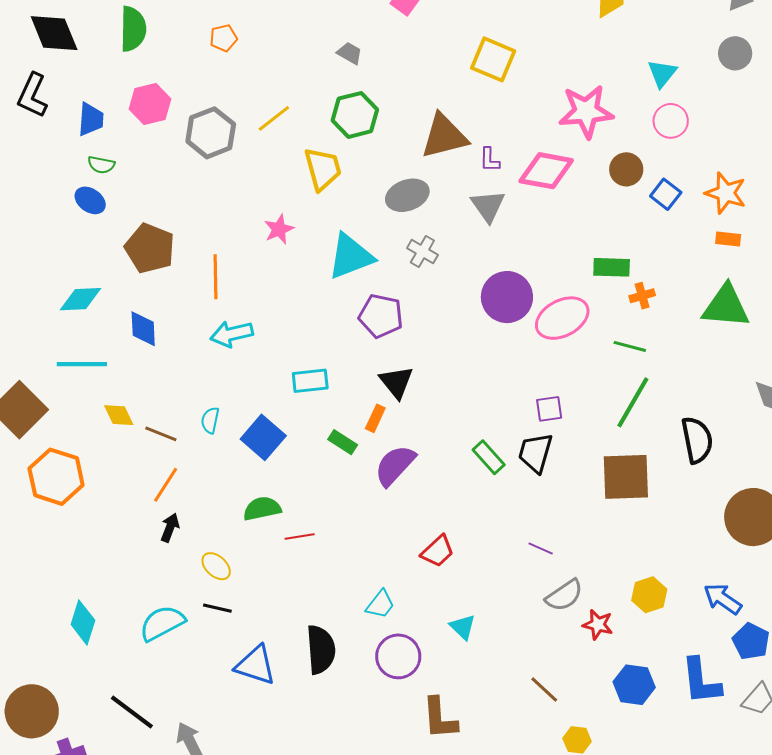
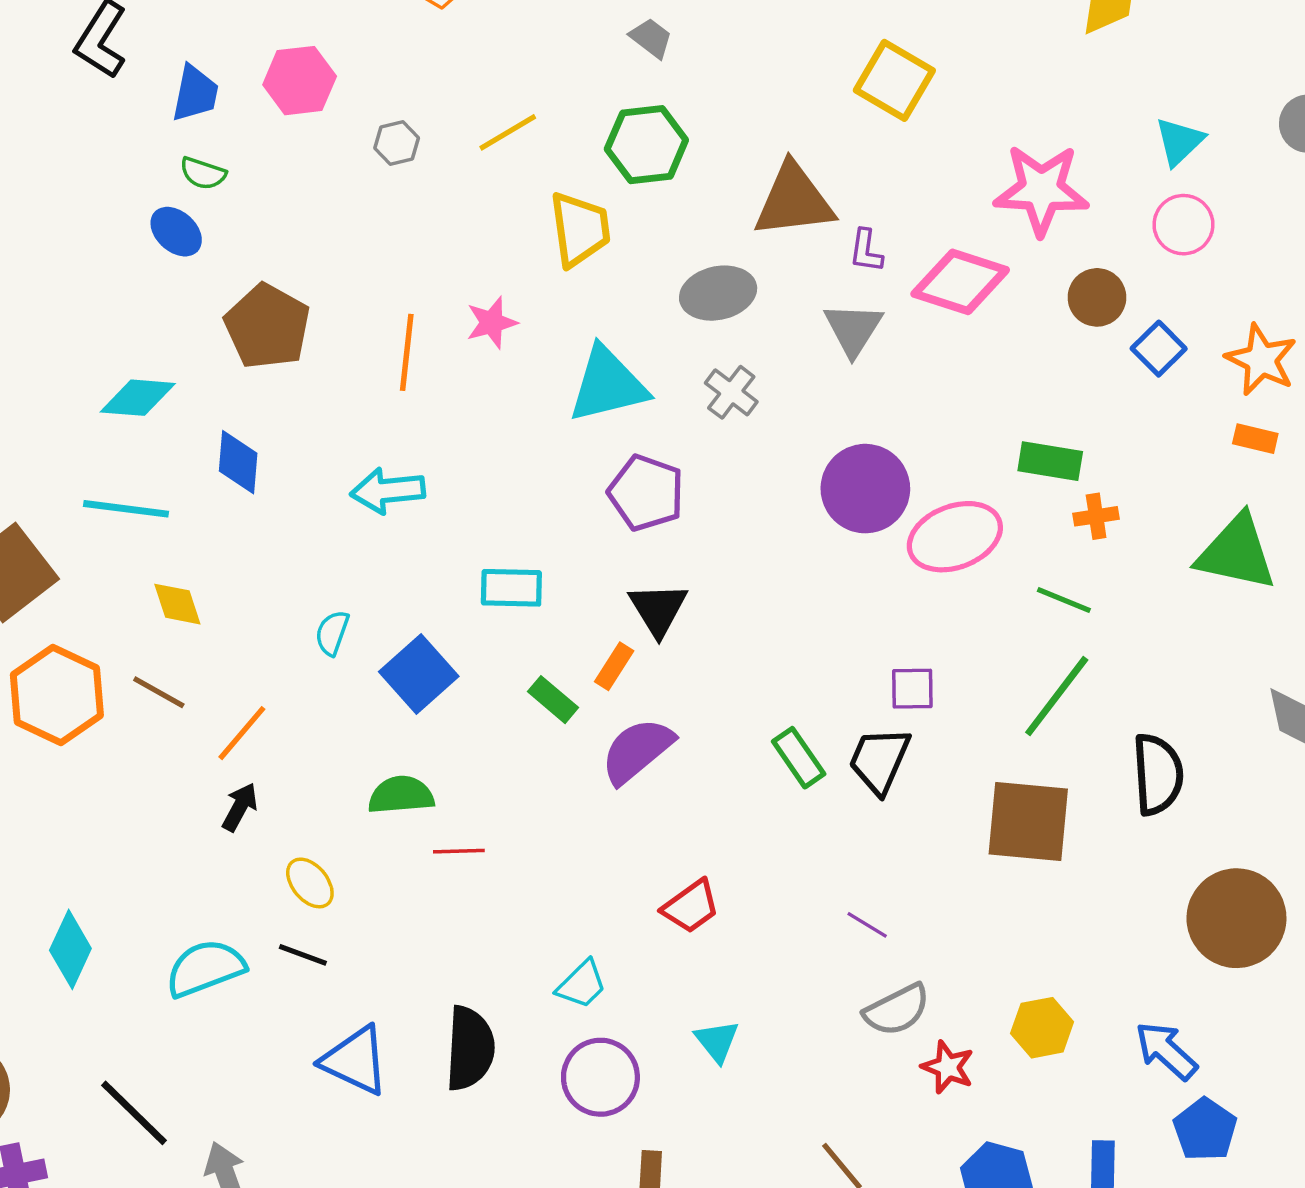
gray hexagon: (211, 133) -> (397, 143), size x0.5
orange line: (215, 277) -> (407, 352), moved
brown line: (161, 434) -> (159, 692), moved

